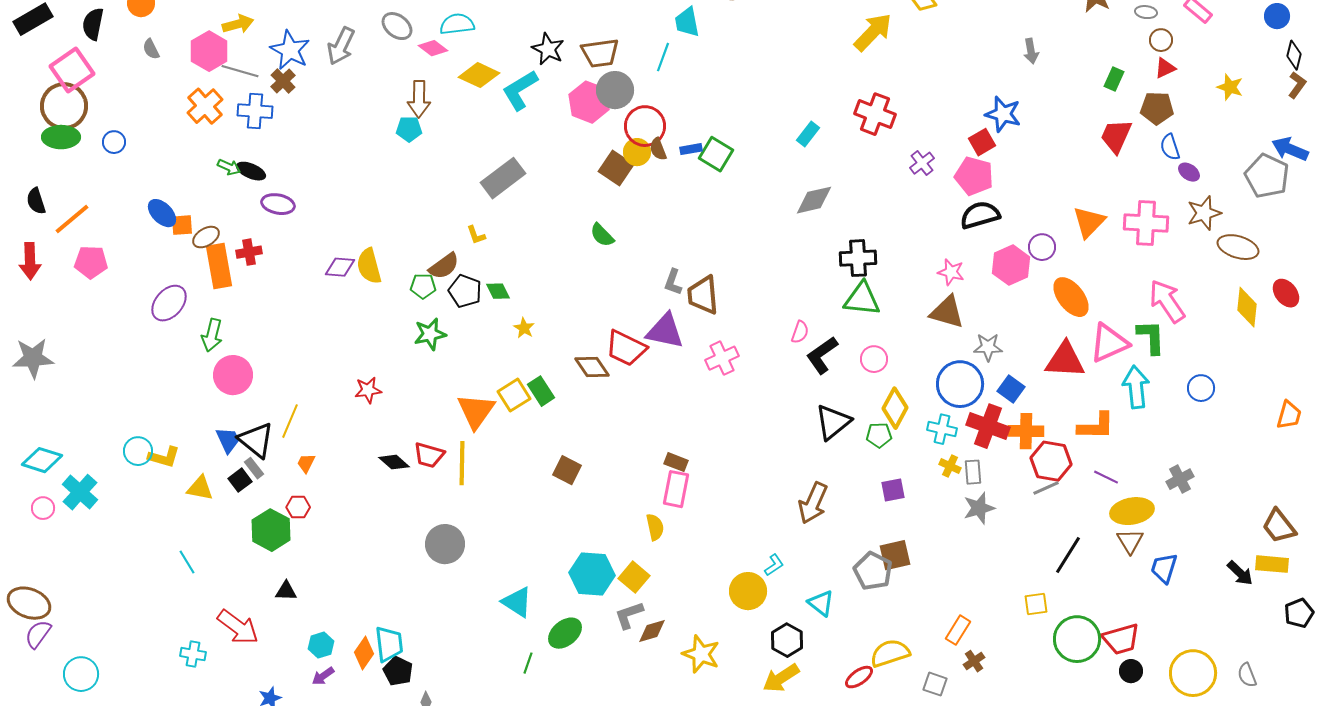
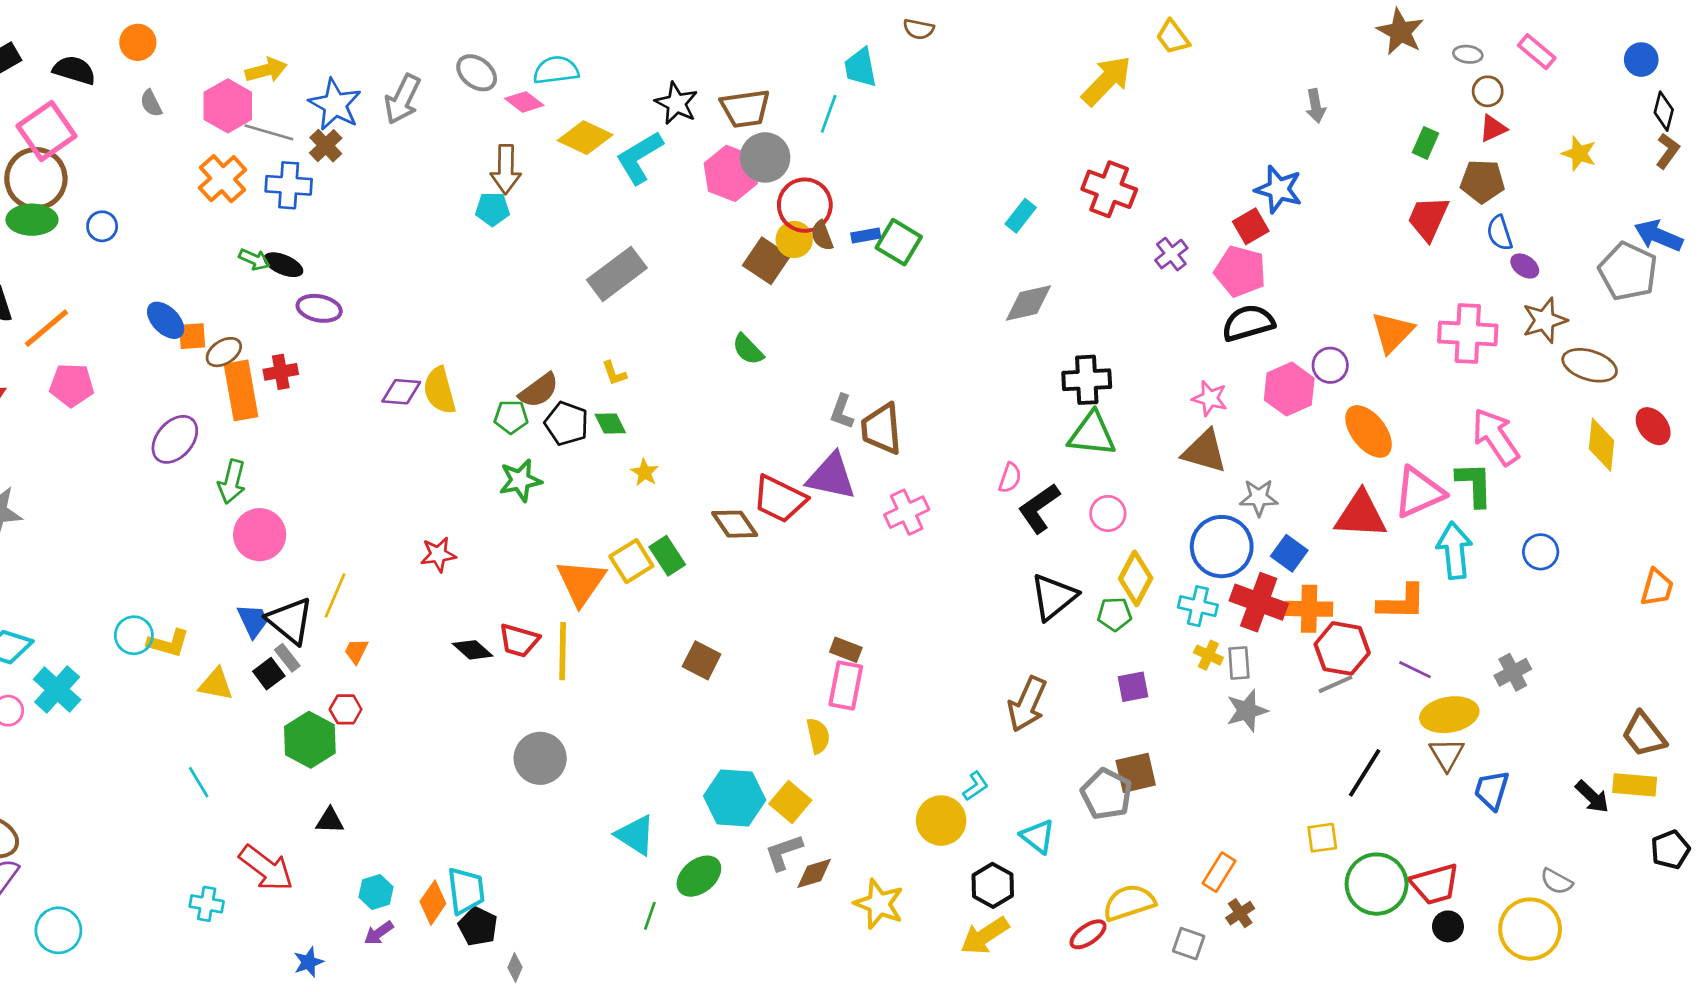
black semicircle: (93, 24) -> (74, 70), turned 96
yellow L-shape: (476, 235) -> (614, 373), moved
gray semicircle: (1247, 675) -> (1557, 881), moved, turned -40

